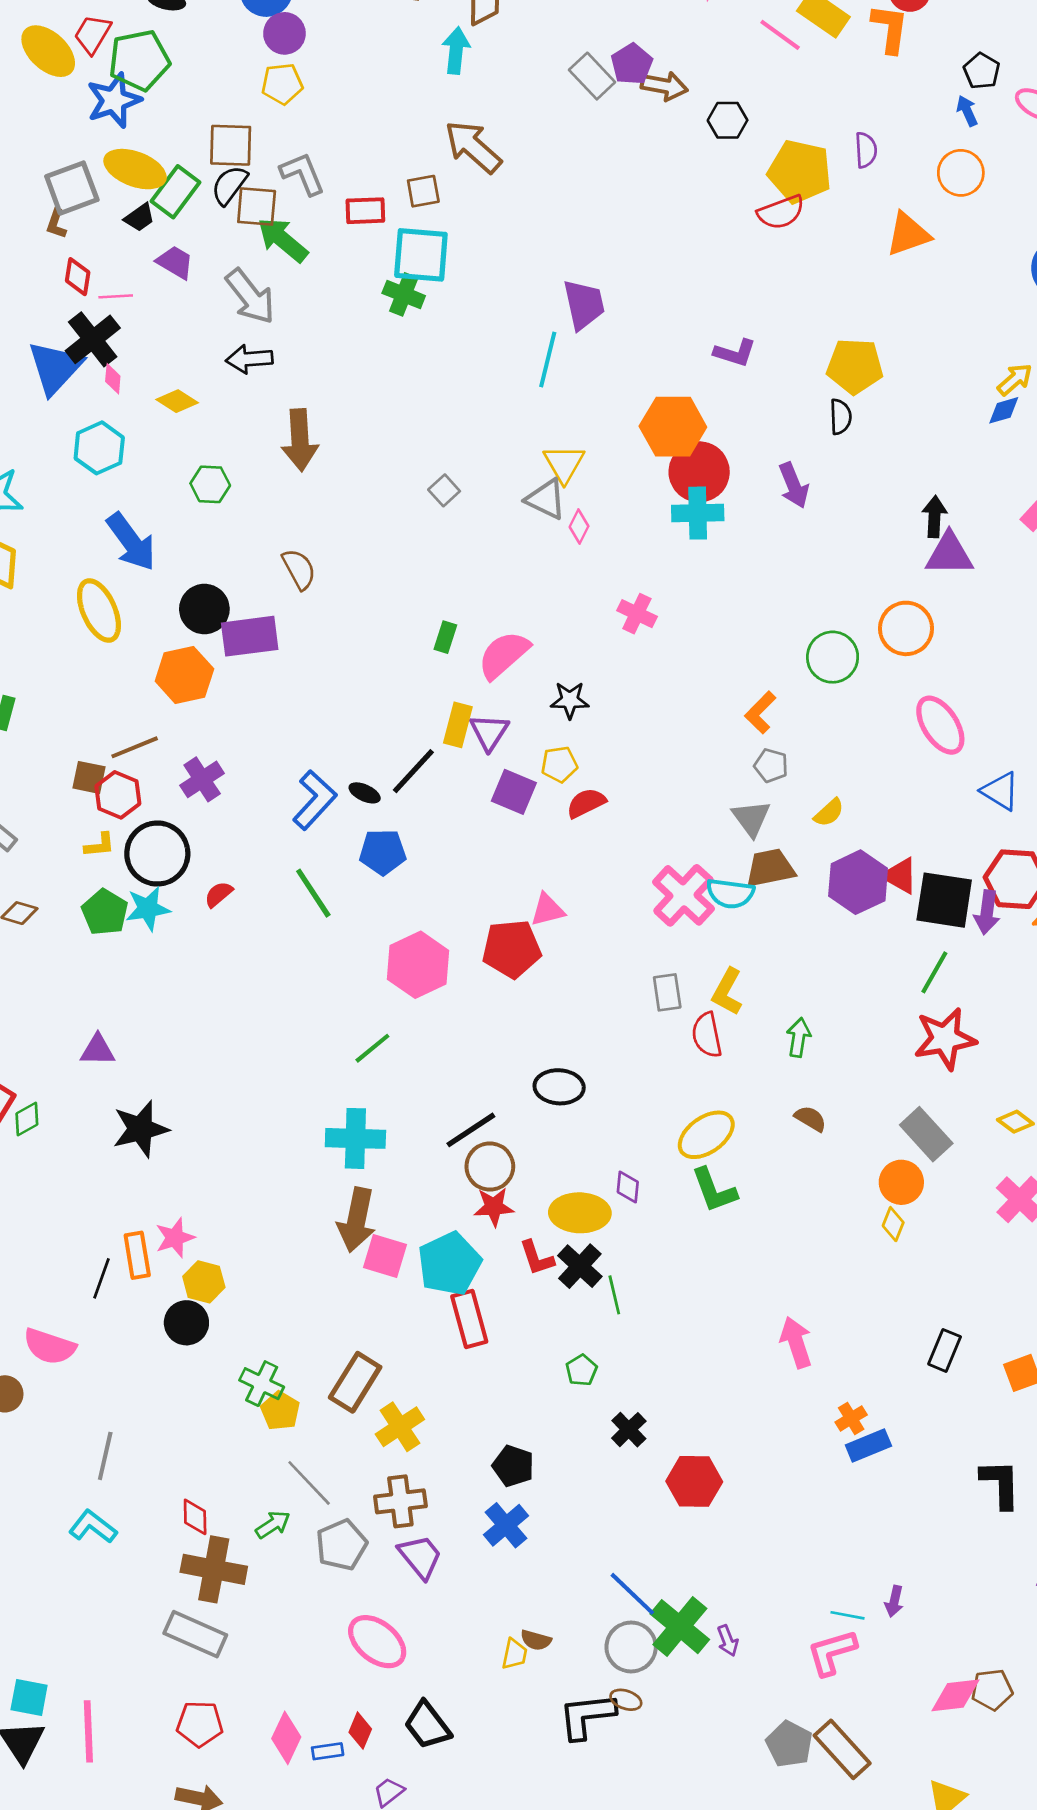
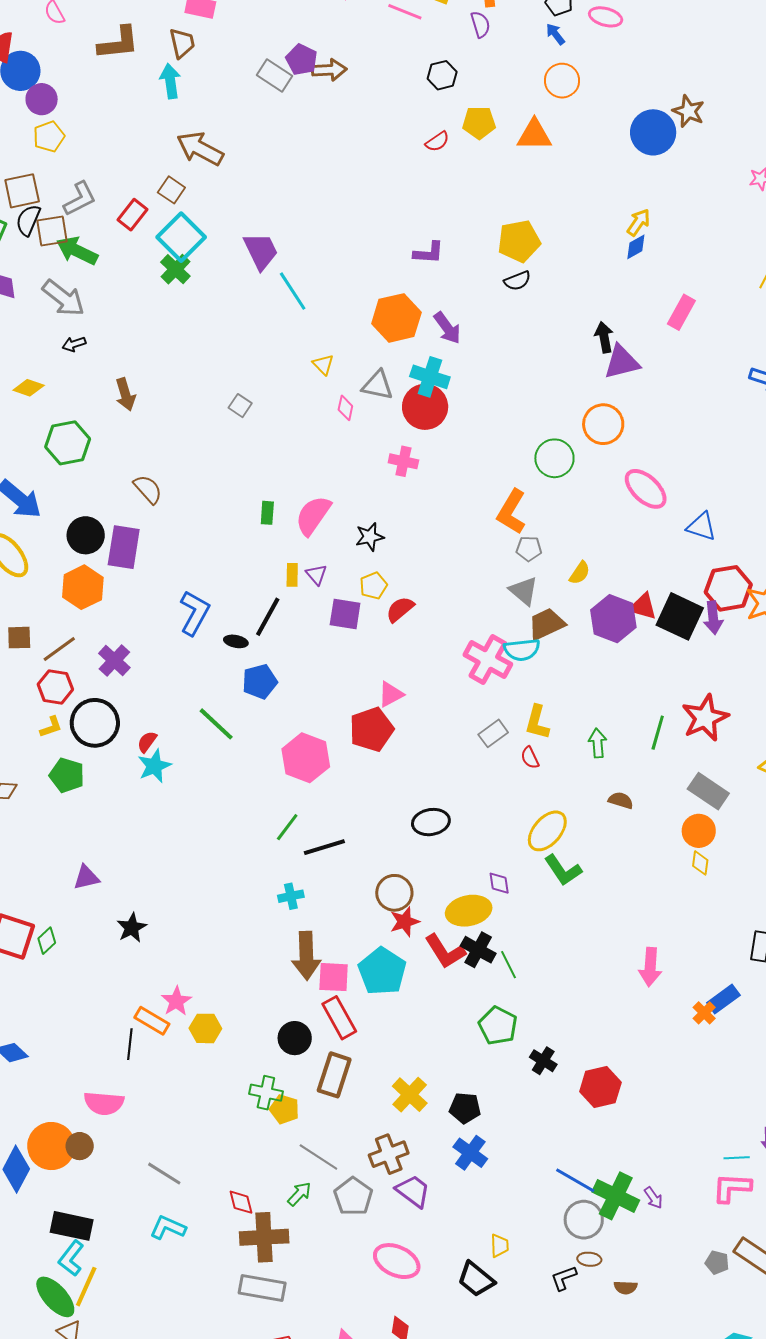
black hexagon: (728, 120) -> (442, 75), moved
purple semicircle: (866, 150) -> (480, 24), moved
yellow pentagon: (800, 171) -> (479, 123), moved, size x0.7
gray L-shape: (302, 174) -> (80, 199), turned 99
brown square: (423, 191) -> (171, 190), turned -32
red rectangle: (365, 211) -> (132, 215), turned -36
red semicircle: (781, 212) -> (437, 142), size x0.7
orange triangle: (908, 234) -> (534, 135), turned 33
cyan square: (421, 255) -> (181, 237), turned -36
green cross: (404, 294) -> (175, 269), turned 36
purple trapezoid: (584, 304) -> (261, 251), moved
black arrow: (249, 359) -> (74, 344), size x0.7
cyan line: (548, 359) -> (293, 291), turned -33
black semicircle: (841, 417) -> (517, 281), turned 84
brown arrow: (300, 440) -> (125, 394), size x0.7
yellow triangle: (564, 464) -> (323, 365), size x0.7
red circle: (699, 472) -> (425, 407), moved
green hexagon: (210, 484) -> (68, 443), size x1.5
purple arrow: (794, 485) -> (447, 328), moved
gray triangle: (546, 499) -> (378, 385), moved
cyan cross: (698, 513) -> (430, 377), turned 33
purple rectangle: (250, 636) -> (124, 547), turned -60
orange L-shape: (760, 712) -> (512, 512), size x1.4
yellow rectangle: (458, 725) -> (292, 575), size x0.7
purple triangle: (489, 732) -> (316, 575), size x0.7
brown square: (89, 777) -> (19, 638), moved
blue L-shape: (315, 800) -> (195, 613), moved
black square: (944, 900) -> (680, 616), turned 30
cyan star: (148, 909) -> (154, 766), moved
green line: (934, 972) -> (658, 733), moved
gray rectangle: (667, 992) -> (493, 733), turned 76
red semicircle: (707, 1035) -> (530, 758), size x0.7
black star: (140, 1129) -> (132, 928), size x0.7
black line: (471, 1130) -> (324, 847), moved, turned 30
cyan cross: (355, 1138) -> (291, 896), size x0.6
orange rectangle: (137, 1255) -> (152, 1021), turned -36
red L-shape: (537, 1258) -> (445, 951), size x1.4
red rectangle: (469, 1319) -> (339, 1018), moved
black circle: (186, 1323) -> (295, 1038), moved
pink arrow: (796, 1342) -> (650, 967), turned -144
green pentagon: (581, 1370) -> (498, 1026), size x1.6
yellow cross: (400, 1427) -> (410, 1095), moved
blue rectangle: (868, 1445) -> (723, 999), moved
gray line: (105, 1456) -> (164, 1174), turned -57
brown semicircle: (536, 1640) -> (626, 1287), moved
pink L-shape: (832, 1652) -> (732, 1188), turned 33
black L-shape: (587, 1716) -> (564, 1278), size x0.6
black trapezoid: (427, 1725) -> (476, 1279), moved
gray pentagon: (789, 1744) -> (717, 1262), size x0.7

